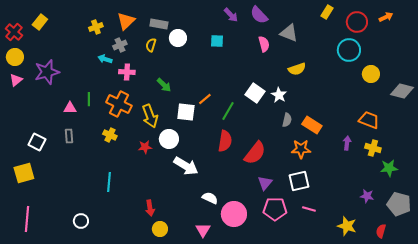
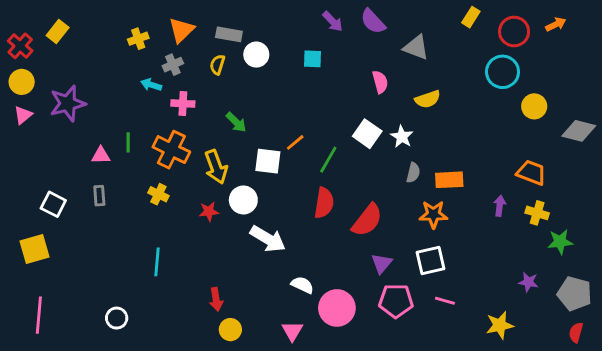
pink semicircle: (264, 44) -> (380, 82), moved
orange rectangle: (312, 125) -> (449, 180), turned -36
yellow star: (347, 226) -> (500, 325), turned -30
red semicircle: (381, 231) -> (576, 332), moved

